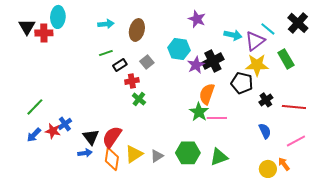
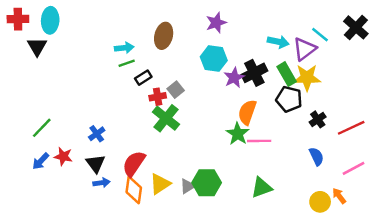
cyan ellipse: (58, 17) -> (50, 20), moved
purple star: (197, 19) -> (216, 23), moved, turned 30
cyan arrow: (106, 24) -> (124, 48), moved
black triangle: (27, 27) -> (37, 47), moved
red cross: (44, 33) -> (18, 19), moved
green rectangle: (286, 59) -> (287, 74), moved
gray square: (147, 62) -> (176, 90), moved
green cross: (139, 99) -> (166, 118), size x1.6
red line: (294, 107) -> (351, 128), turned -30
blue cross: (65, 124) -> (97, 134), moved
black triangle: (91, 137) -> (96, 164), moved
green hexagon: (188, 153) -> (207, 183), moved

